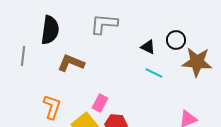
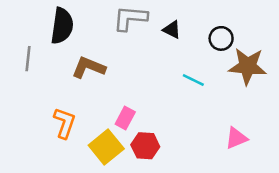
black triangle: (148, 47) -> (172, 30), moved

